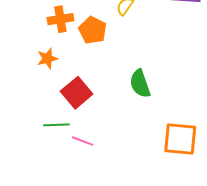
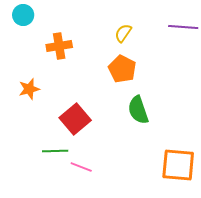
orange pentagon: (93, 30) -> (122, 69), moved
orange star: (47, 58) -> (29, 89), moved

